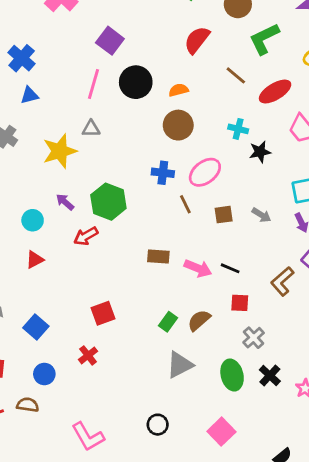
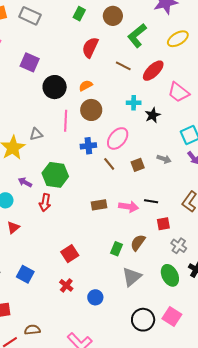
pink line: (94, 84) -> (66, 121), moved
gray triangle: (91, 129) -> (36, 134), moved
red arrow: (86, 236) -> (45, 203), turned -36
blue circle: (44, 374) -> (95, 297), moved
black circle: (158, 425) -> (143, 320), moved, size x1.5

